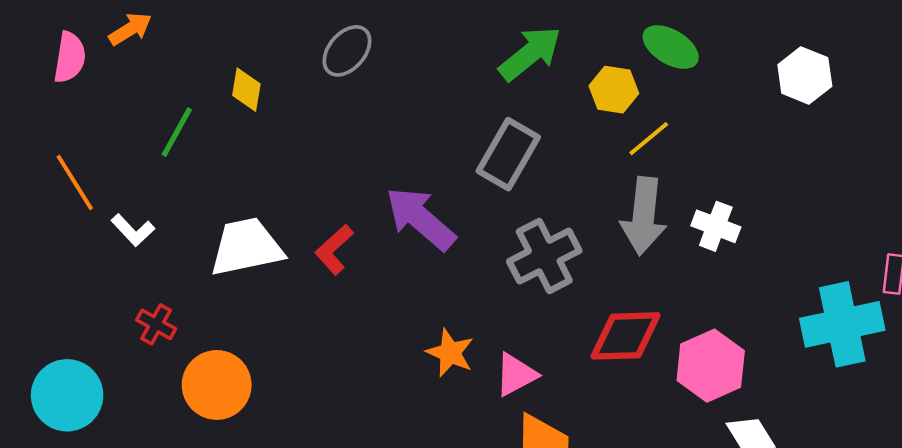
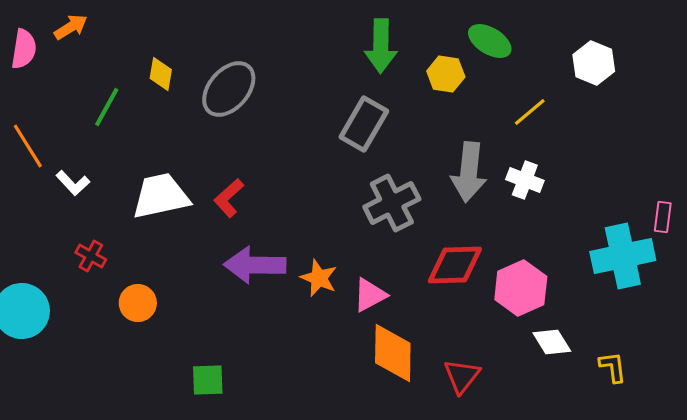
gray ellipse: (347, 51) -> (229, 89), moved, size x1.4
green arrow: (530, 53) -> (381, 46), turned 130
yellow line: (649, 139) -> (530, 112), moved
purple arrow: (420, 219) -> (255, 265), moved, turned -40
orange circle: (217, 385) -> (138, 303), size x0.7

